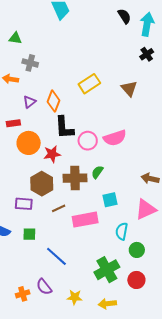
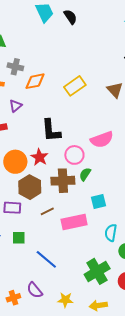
black semicircle: (124, 16) -> (70, 17), moved
orange diamond: (53, 101) -> (35, 81), moved, turned 60
pink circle: (88, 141) -> (74, 155), moved
orange circle: (29, 143) -> (15, 162), moved
red star: (52, 154) -> (39, 157), turned -30

